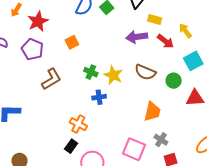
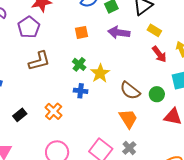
purple arrow: (137, 37) -> (119, 33), moved
orange square: (72, 42) -> (82, 32), moved
brown semicircle: (145, 72) -> (130, 91), moved
orange trapezoid: (152, 112) -> (128, 119), turned -60
black rectangle: (71, 146) -> (20, 115), moved

